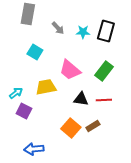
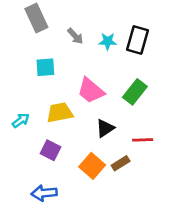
gray rectangle: (28, 14) -> (36, 18), turned -35
cyan square: (35, 52) -> (45, 67), turned -35
black triangle: (81, 99) -> (105, 128), turned -42
red line: (104, 100) -> (143, 140), moved
purple square: (24, 111) -> (51, 150), moved

